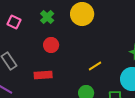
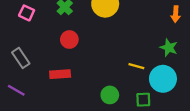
yellow line: (95, 66) -> (136, 66), moved, turned 48

